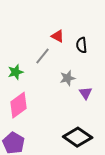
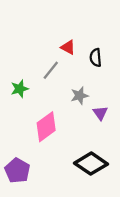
pink diamond: (19, 105) -> (46, 127), moved

